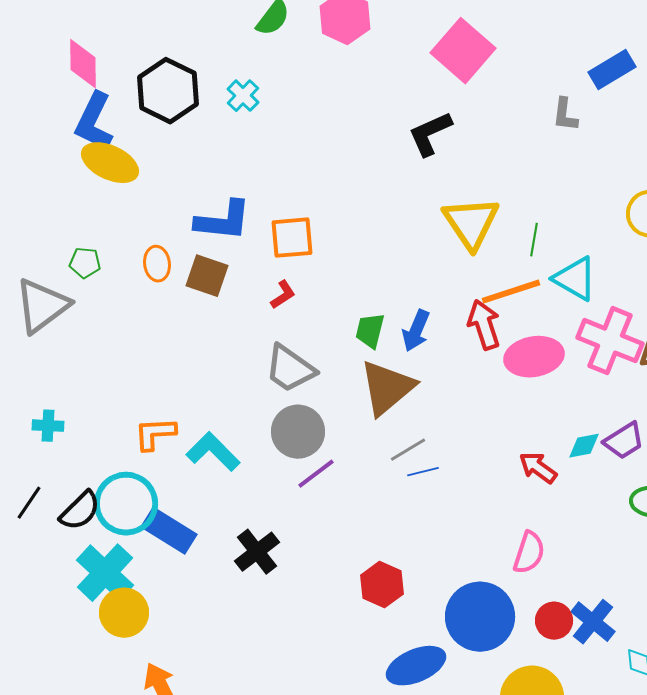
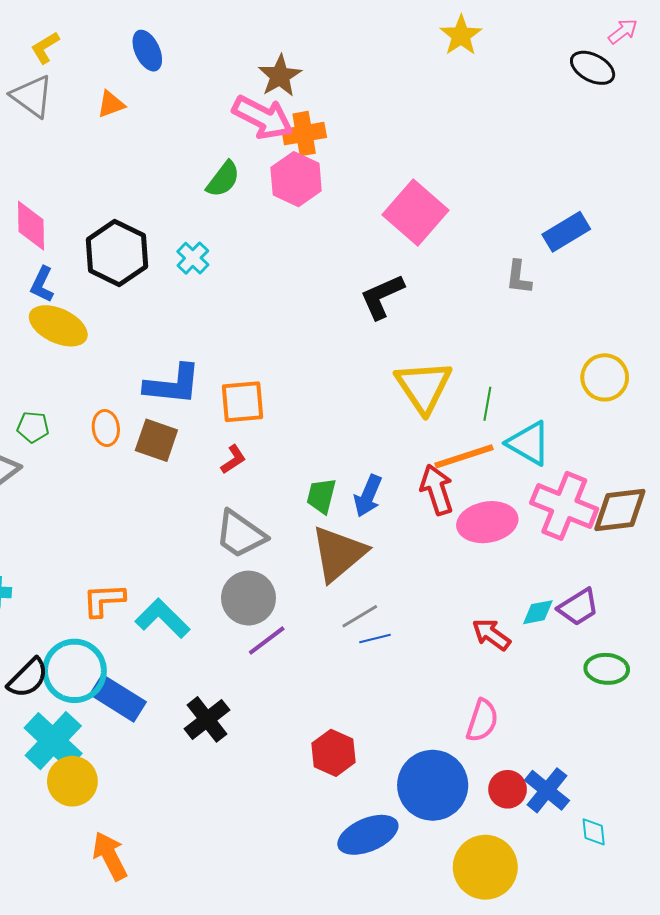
blue L-shape: (94, 122) -> (42, 284), size x0.6

